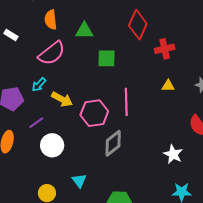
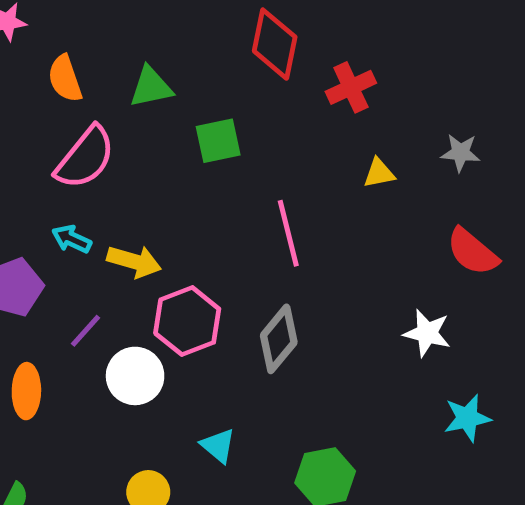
cyan arrow: (39, 85) -> (72, 239), turned 84
pink hexagon: (94, 113) -> (187, 321), moved

